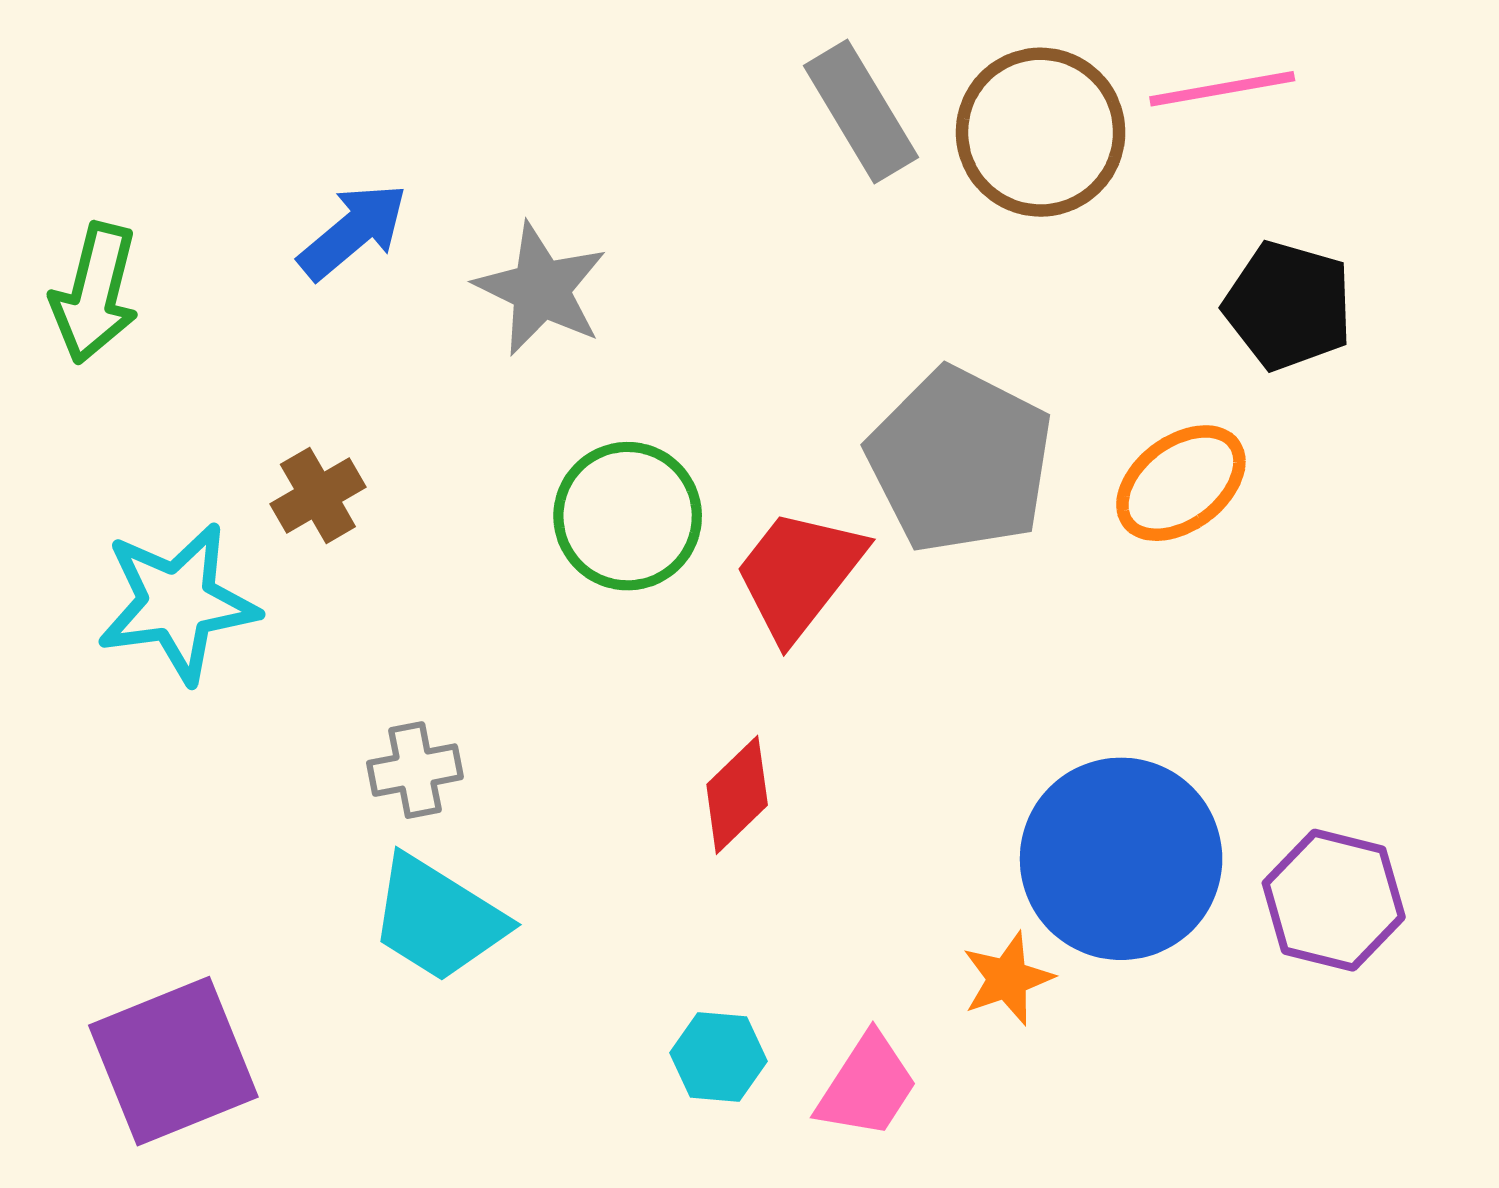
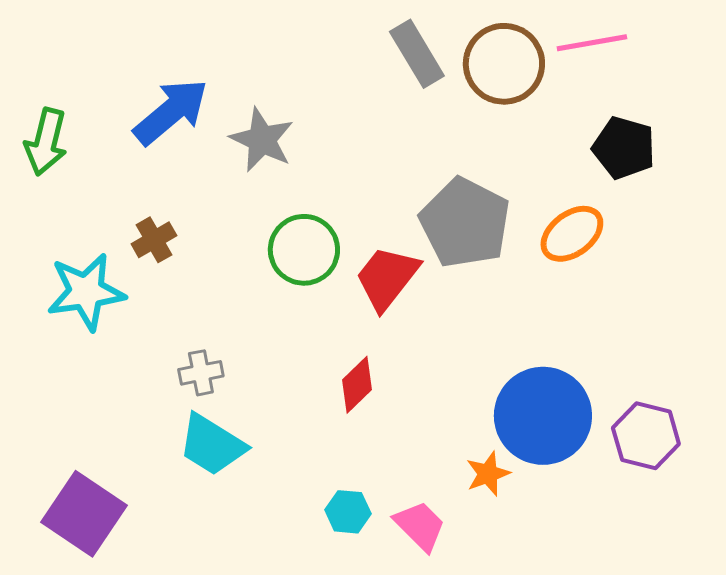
blue arrow: (353, 231) -> (171, 112), size x1.4
purple square: (173, 1061) -> (84, 514), turned -34
pink trapezoid: (867, 1086) -> (420, 526), turned -78

